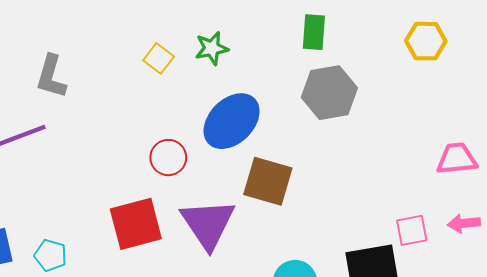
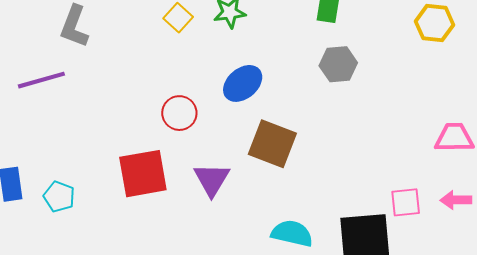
gray hexagon: (329, 93) -> (338, 64), size x0.7
blue ellipse: (232, 121) -> (243, 83), size x0.7
purple triangle: (208, 224) -> (212, 179), size x0.7

